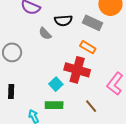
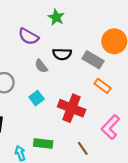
orange rectangle: (88, 47) -> (103, 86), moved
cyan square: (56, 84) -> (37, 98), moved

